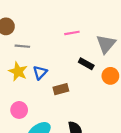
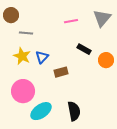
gray triangle: (106, 44) -> (102, 18), moved
pink circle: (19, 110) -> (23, 91), size x1.5

